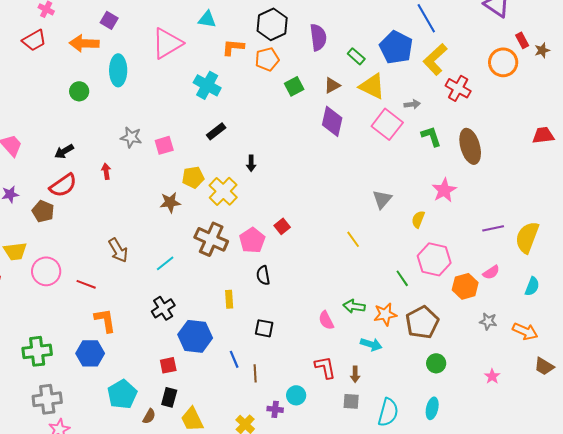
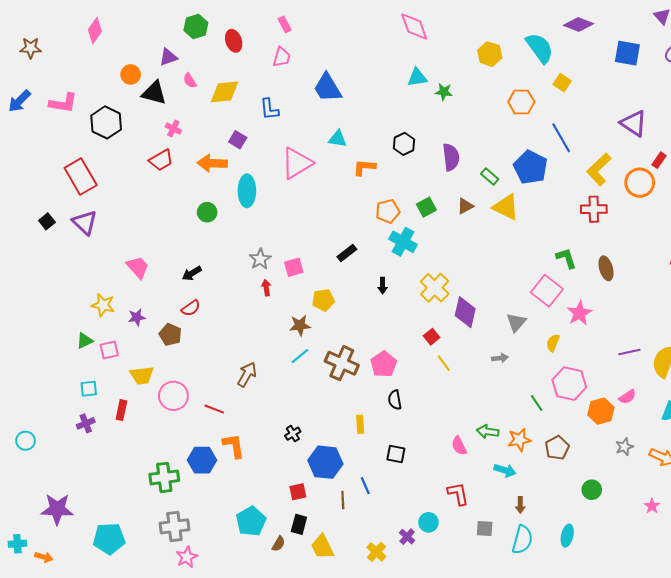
black hexagon: (272, 24) -> (404, 144), size x0.7
red rectangle: (522, 40) -> (659, 160), turned 63
orange pentagon: (267, 59) -> (388, 211), moved
yellow L-shape: (435, 59) -> (599, 169), moved
cyan cross: (207, 85) -> (403, 242), moved
red cross: (458, 88) -> (594, 209), turned -30
gray arrow: (412, 104) -> (500, 358), moved
purple diamond: (332, 121) -> (465, 312), moved
pink square: (387, 124) -> (547, 291), moved
gray star: (131, 137) -> (260, 259), turned 30
brown ellipse: (470, 146) -> (606, 268), size x0.7
red arrow: (106, 171) -> (266, 288), moved
red semicircle: (63, 185) -> (191, 308), size x0.7
yellow cross: (223, 191) -> (435, 288), moved
red square: (282, 226) -> (432, 337), moved
yellow line: (353, 239) -> (444, 363), moved
brown arrow: (118, 250) -> (247, 374), turned -120
cyan line: (165, 263) -> (300, 356), moved
black cross: (163, 308) -> (293, 434), size x0.7
gray star: (488, 321) -> (624, 447), turned -30
brown pentagon: (422, 322) -> (557, 448), size x0.7
blue hexagon: (90, 353) -> (202, 460), moved
green circle: (436, 363) -> (592, 490), moved
brown line: (255, 373) -> (343, 500), moved
brown arrow: (355, 374) -> (520, 505), moved
pink star: (492, 376) -> (652, 506), moved
purple cross: (275, 409) -> (407, 537), turned 35

